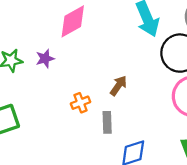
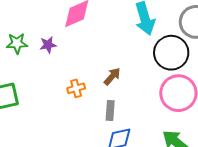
gray rectangle: (107, 122) -> (110, 110), moved

